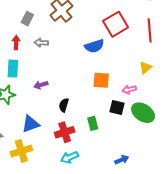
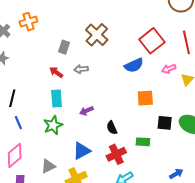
red arrow: (16, 43) -> (56, 72), turned -48
pink arrow: (129, 90) -> (169, 69), moved
black semicircle: (64, 105) -> (112, 128), turned -32
green rectangle: (93, 123) -> (143, 142), turned -64

